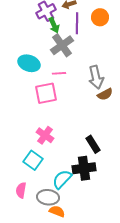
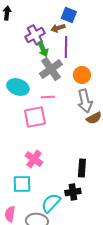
orange circle: (100, 17) -> (82, 75), moved
black rectangle: (93, 144) -> (82, 168), turned 36
cyan square: (33, 160) -> (22, 184), turned -36
black cross: (84, 168) -> (73, 192), size x0.7

